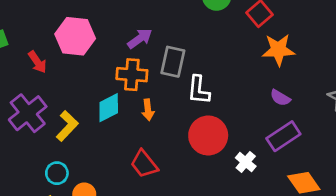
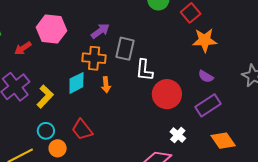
red arrow: (37, 62) -> (23, 48), turned 90
red circle: (208, 135) -> (167, 94), moved
white cross: (246, 162) -> (178, 135), moved
red trapezoid: (144, 164) -> (82, 130), moved
cyan circle: (57, 173) -> (46, 131), moved

